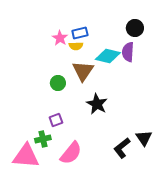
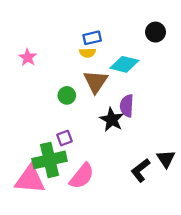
pink star: (60, 38) -> (28, 57), moved
purple semicircle: (128, 52) -> (127, 106), moved
green cross: (43, 139) -> (50, 160), size x1.8

